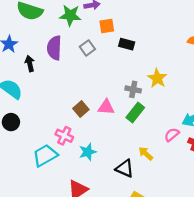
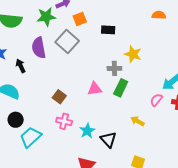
black rectangle: (127, 44) -> (108, 30), moved
gray square: (87, 48) -> (67, 41), size x1.6
brown square: (81, 109) -> (59, 97), moved
cyan trapezoid: (45, 155) -> (31, 137), moved
black triangle: (125, 168) -> (108, 140), moved, turned 36

